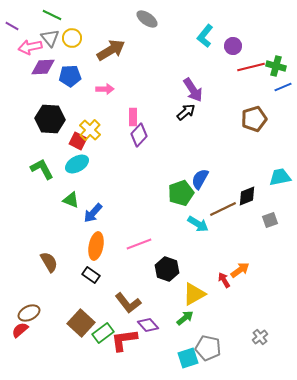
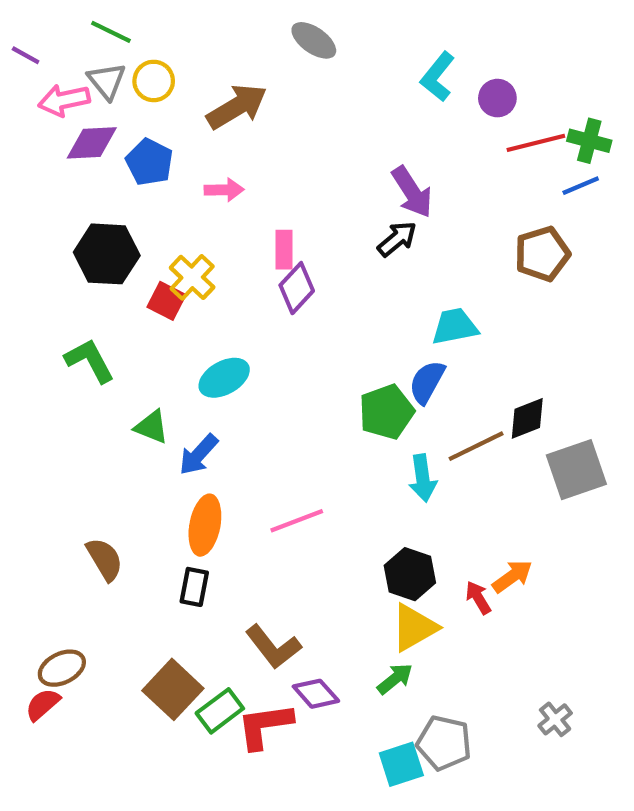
blue pentagon: (70, 76) -> (149, 162), turned 30
blue line: (283, 87) -> (581, 186), moved
cyan ellipse: (77, 164) -> (224, 378), moved
cyan trapezoid: (280, 177) -> (455, 327), moved
gray square: (270, 220) -> (576, 470), size x1.8
cyan arrow: (198, 224) -> (423, 478), turned 50
black hexagon: (167, 269) -> (410, 574), moved
black rectangle: (91, 275) -> (194, 587), turned 66

